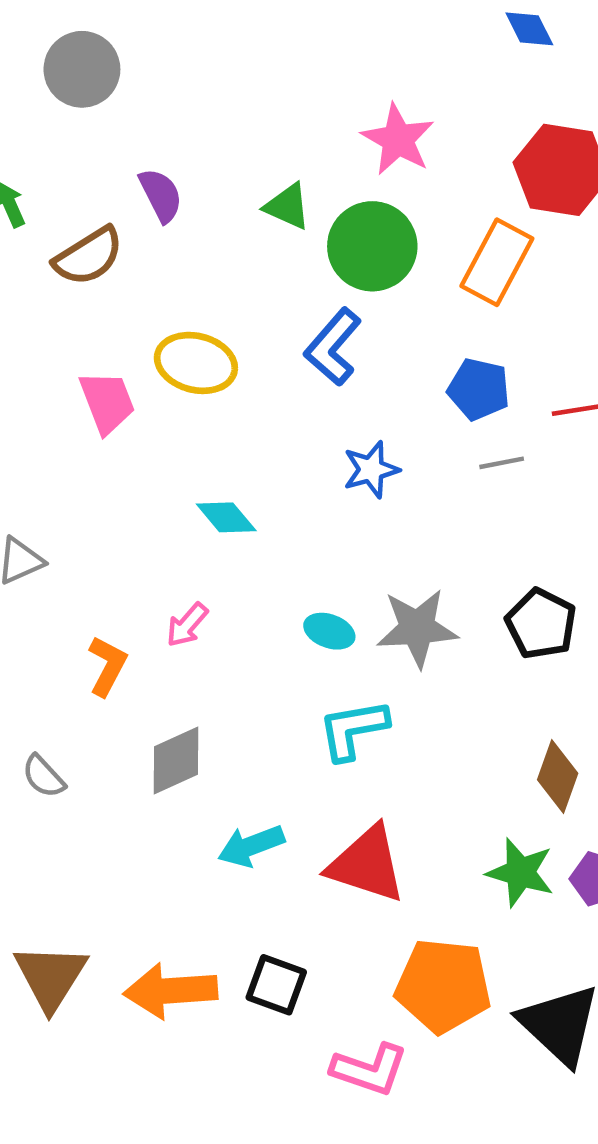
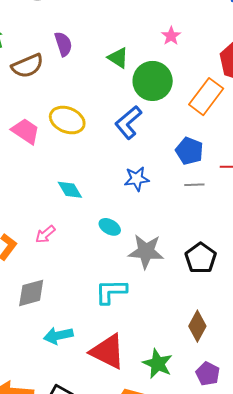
pink star: (398, 139) -> (171, 36), size x0.6
pink trapezoid: (107, 402) -> (26, 131), turned -44
cyan ellipse: (329, 631) -> (110, 227), moved
green star: (520, 873) -> (158, 364), moved

